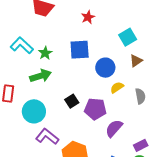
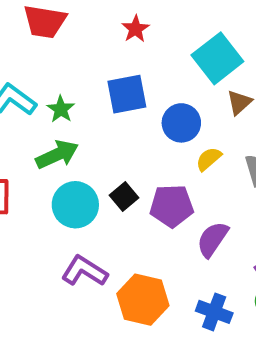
cyan square: (128, 37) -> (217, 58), size x1.4
cyan circle: (34, 111) -> (75, 205), moved

